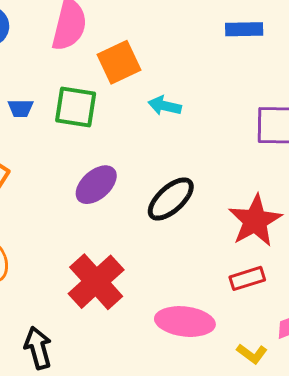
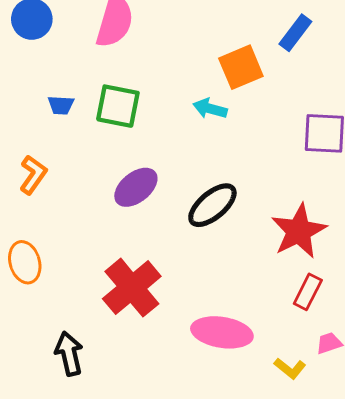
blue rectangle: (244, 29) -> (295, 33), turned -54
orange square: (119, 62) -> (241, 67), moved
red rectangle: (247, 278) -> (308, 292), moved, turned -48

